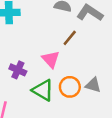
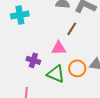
pink triangle: (51, 59) -> (59, 48), turned -42

